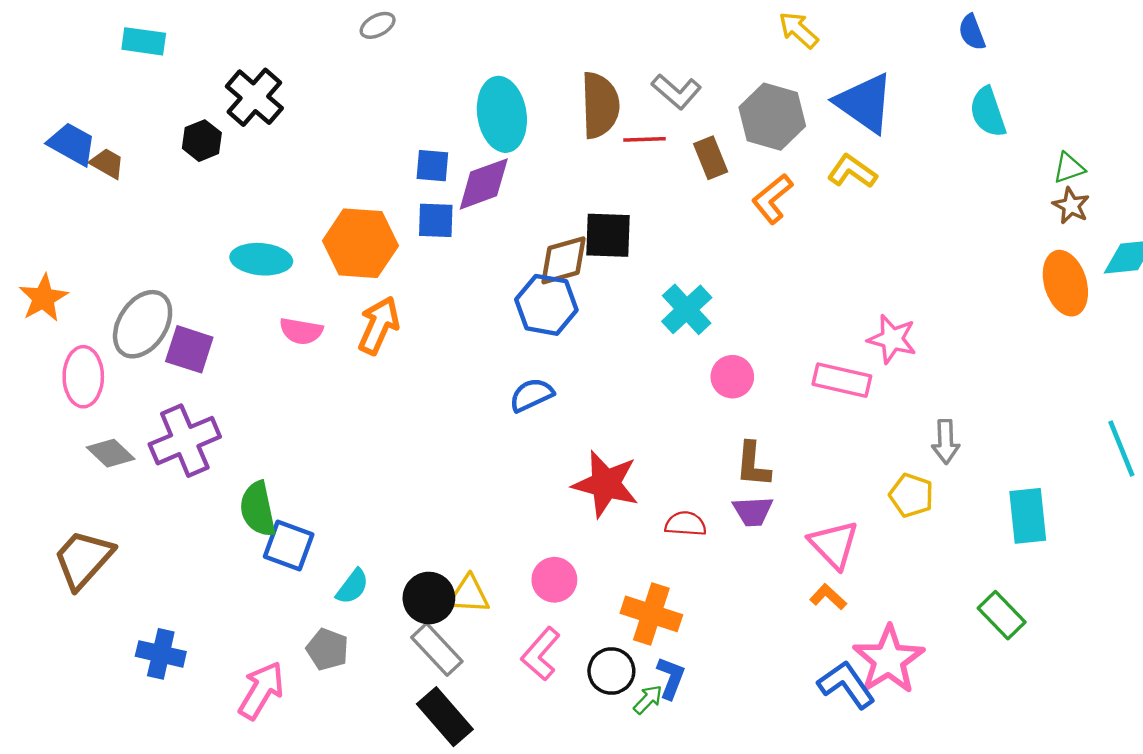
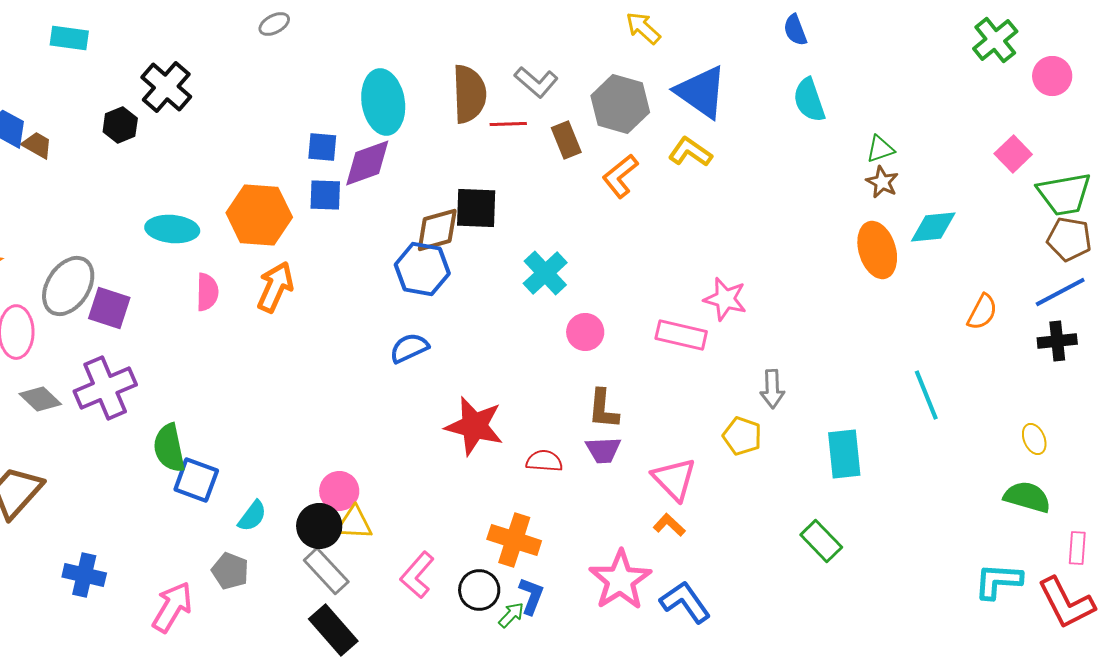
pink semicircle: (301, 331) -> (207, 292), turned -99
pink circle: (554, 580) -> (339, 491), moved
pink star: (889, 660) -> (620, 580), moved

